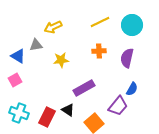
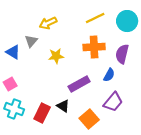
gray triangle: (36, 45) -> (31, 41), turned -40
orange cross: (99, 51) -> (94, 47), size x1.5
pink square: (15, 80) -> (10, 84), moved
blue semicircle: (132, 89) -> (109, 75), moved

